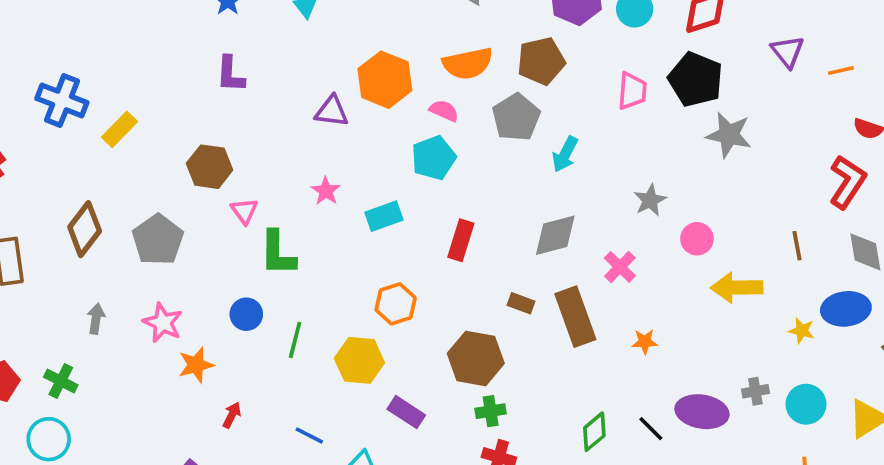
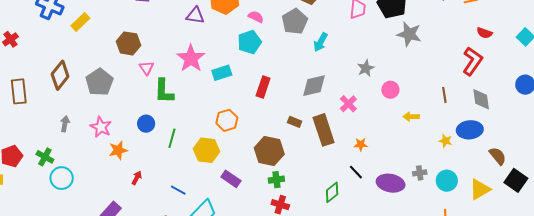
pink star: (326, 191) -> (191, 58), size x1.8
yellow arrow: (737, 288) -> (411, 117), size x0.6
black line: (651, 429) -> (356, 172), moved
cyan circle: (49, 439) -> (62, 178), moved

